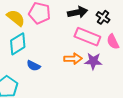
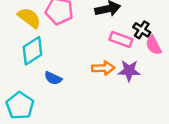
black cross: (103, 17) -> (142, 30), moved
pink rectangle: (87, 37) -> (121, 39), size x0.7

